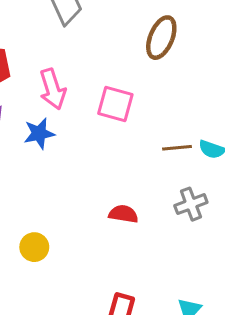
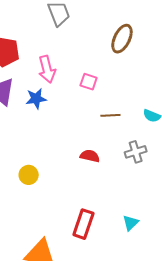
pink square: (115, 104) -> (89, 82), size x0.7
brown line: (177, 148) -> (110, 115), moved

